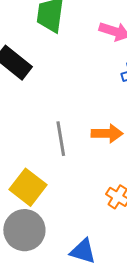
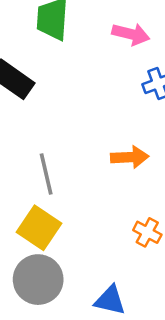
gray line: (61, 139) -> (46, 174), moved

